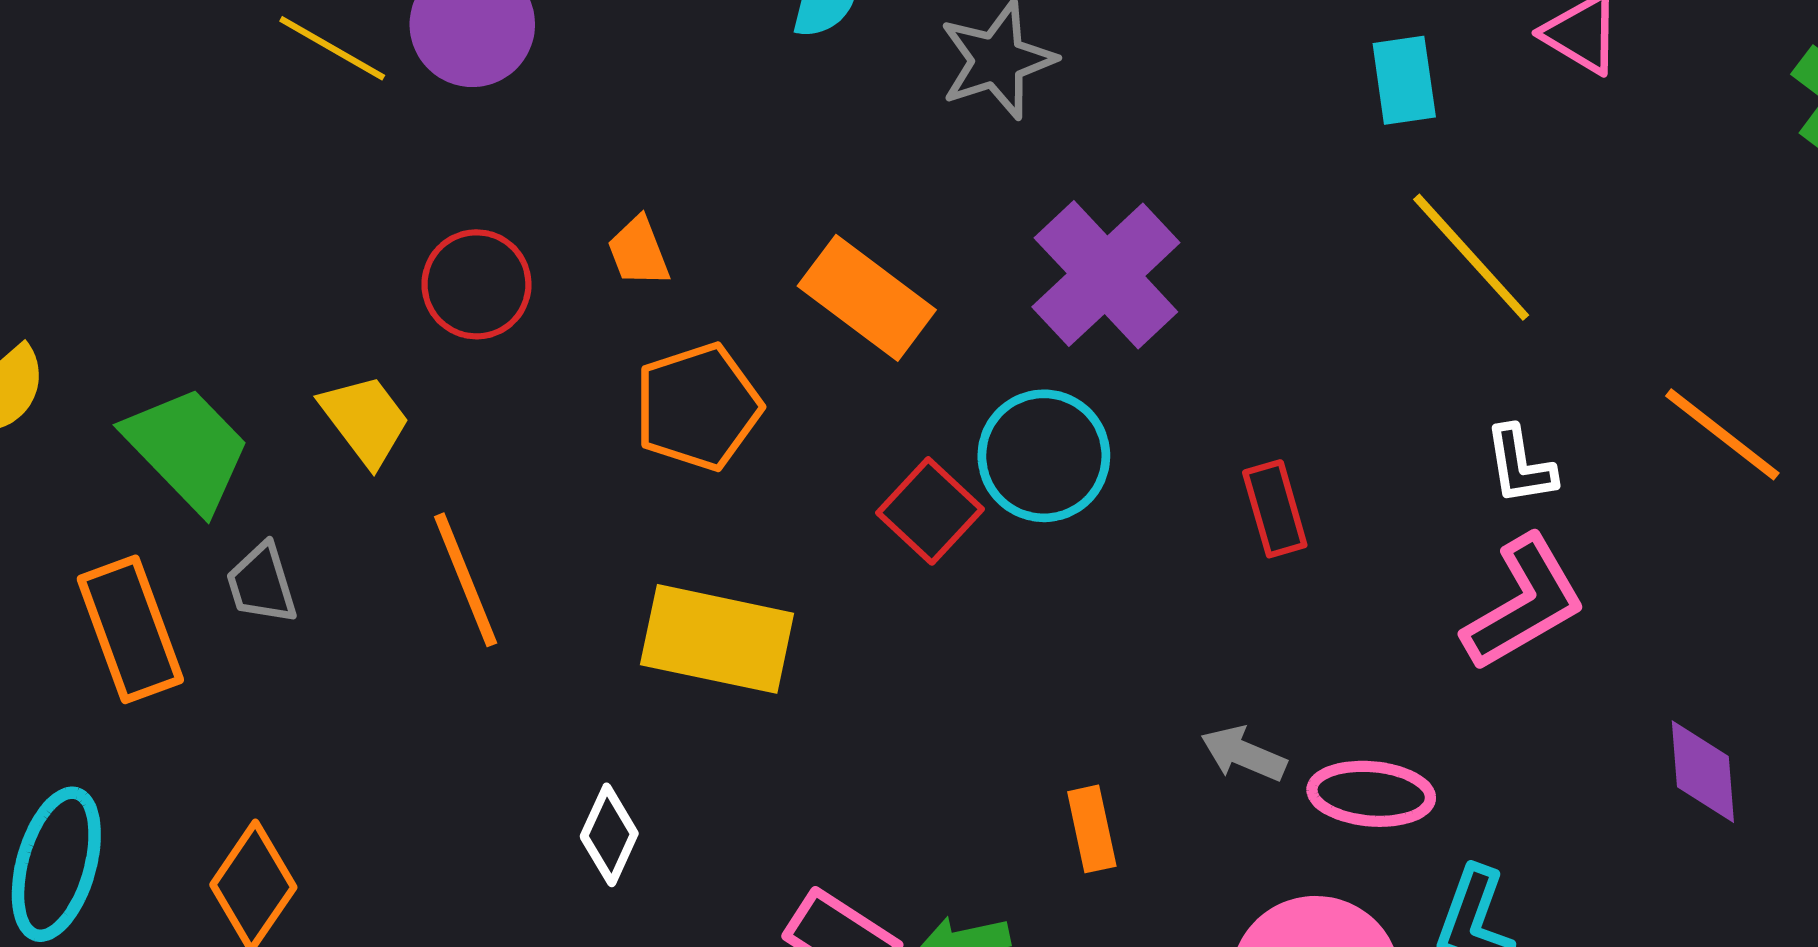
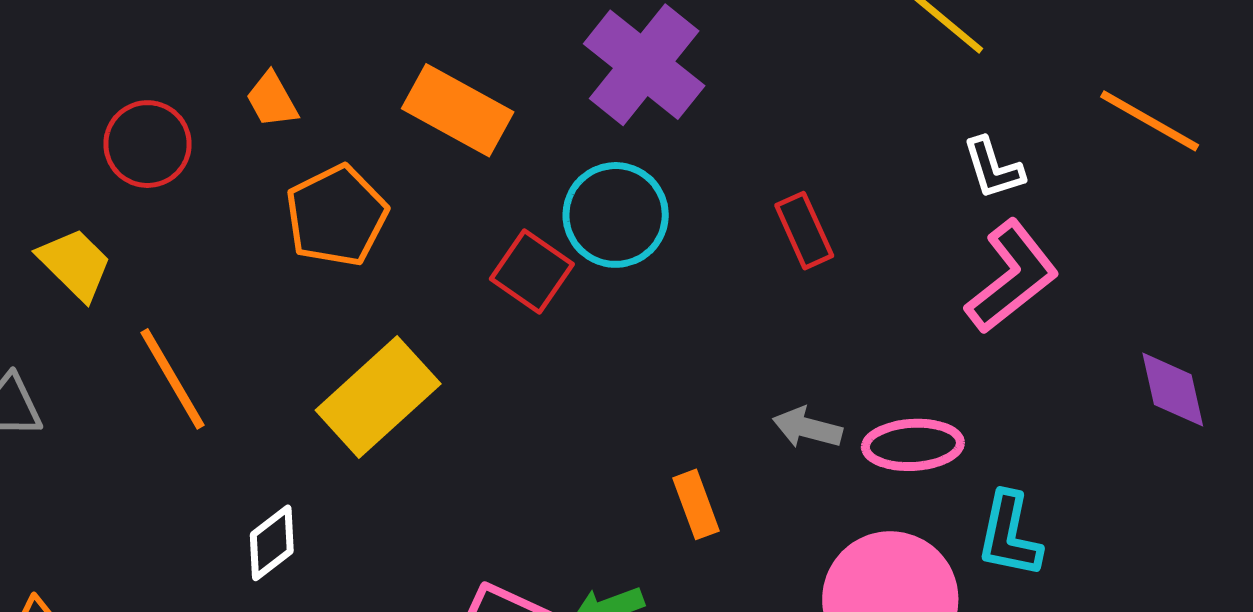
yellow rectangle: (717, 639) -> (378, 397), turned -46
white diamond: (609, 835) -> (272, 543), moved, turned 36

